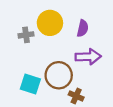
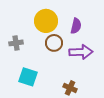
gray cross: (26, 35) -> (16, 43), moved
brown circle: (59, 75) -> (54, 43), moved, size x0.7

